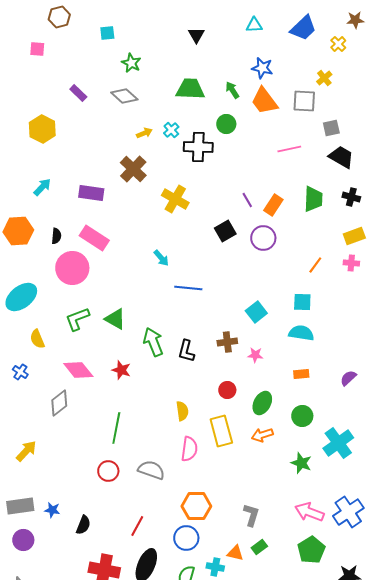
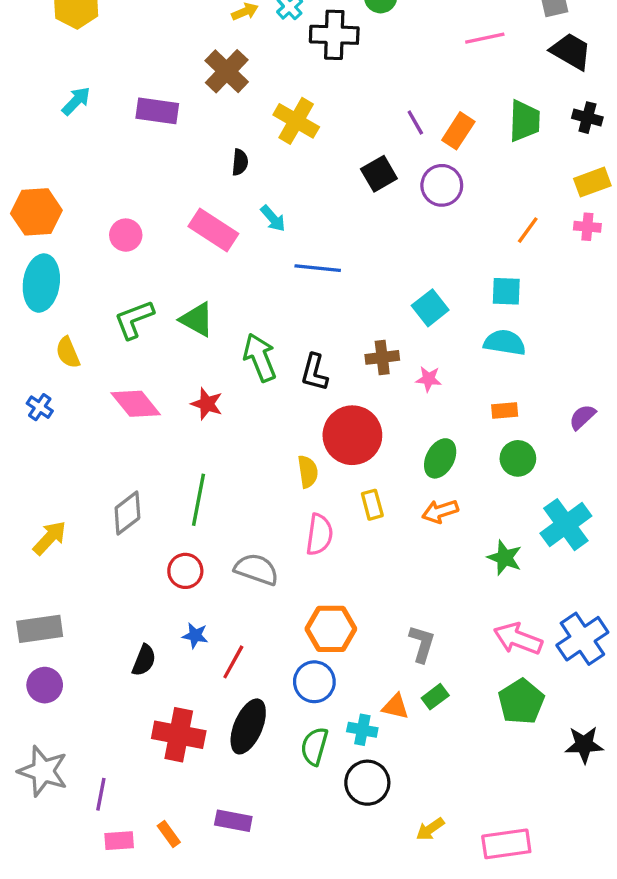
orange hexagon: (18, 231) -> (36, 212), moved
black semicircle: (56, 236) -> (240, 162), moved
pink rectangle: (94, 238) -> (213, 230), moved
pink circle: (72, 268) -> (126, 235), size x0.6
cyan ellipse: (21, 297) -> (41, 283), turned -44
red circle: (227, 390) -> (352, 435), moved, size x2.0
gray diamond: (59, 403) -> (127, 513), moved
green circle: (302, 416) -> (518, 458), moved
yellow rectangle: (221, 431) -> (372, 505), size x0.6
blue star: (52, 510) -> (195, 635), moved

